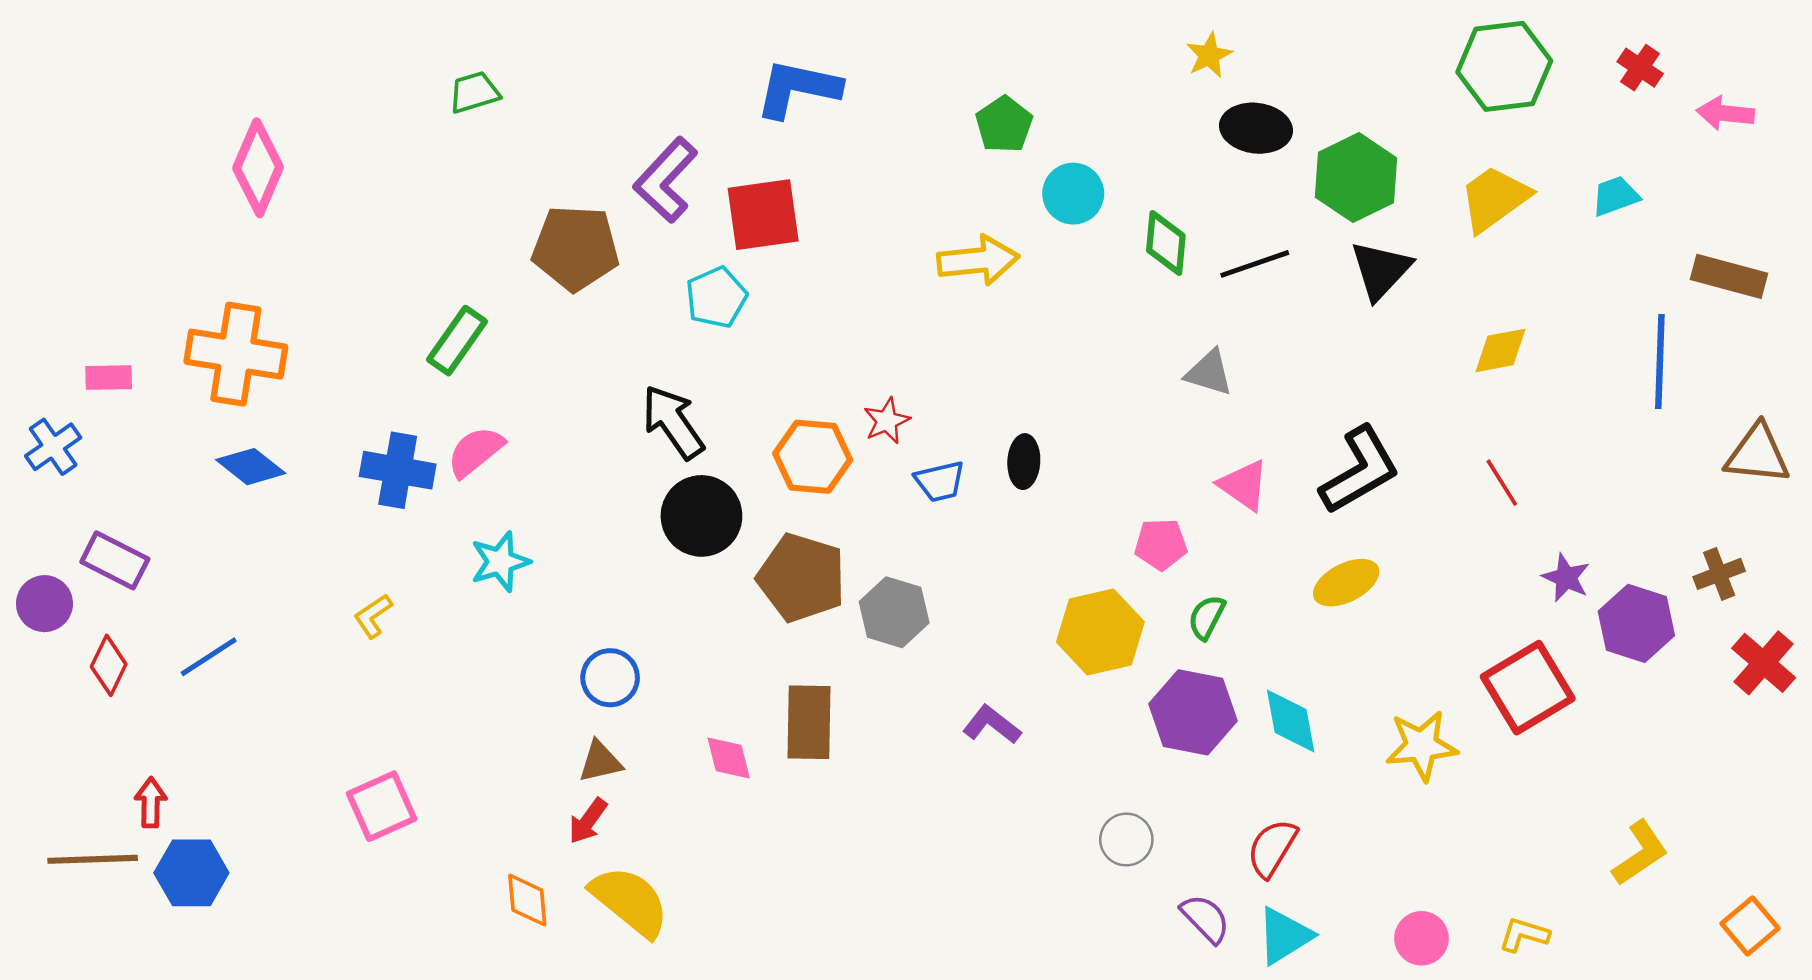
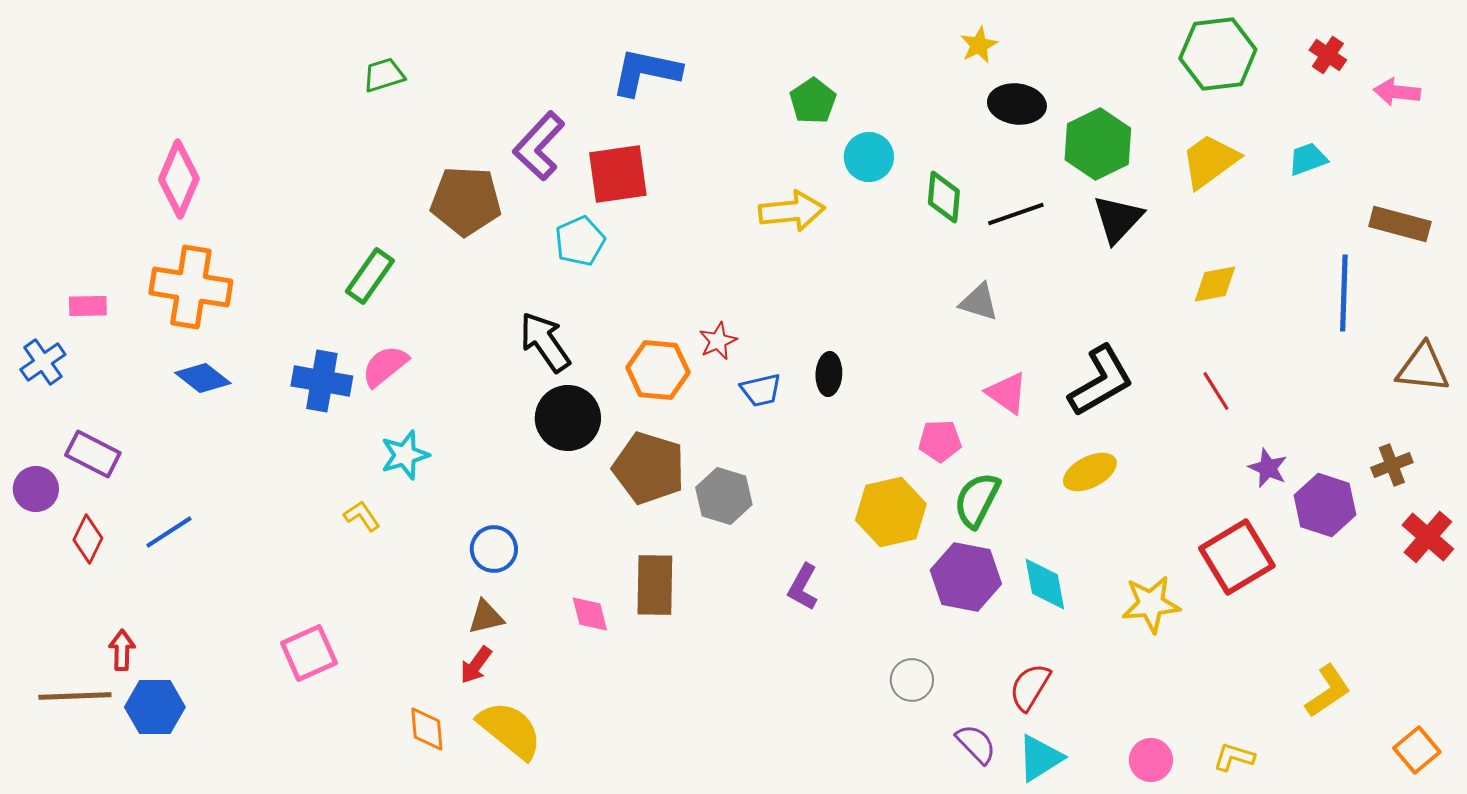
pink diamond: (258, 168) -> (179, 179), moved
yellow L-shape: (373, 616) -> (362, 516), moved, turned 90
green semicircle: (1207, 617) -> (977, 500), size x1.5
purple L-shape: (992, 725) -> (803, 587), turned -99

